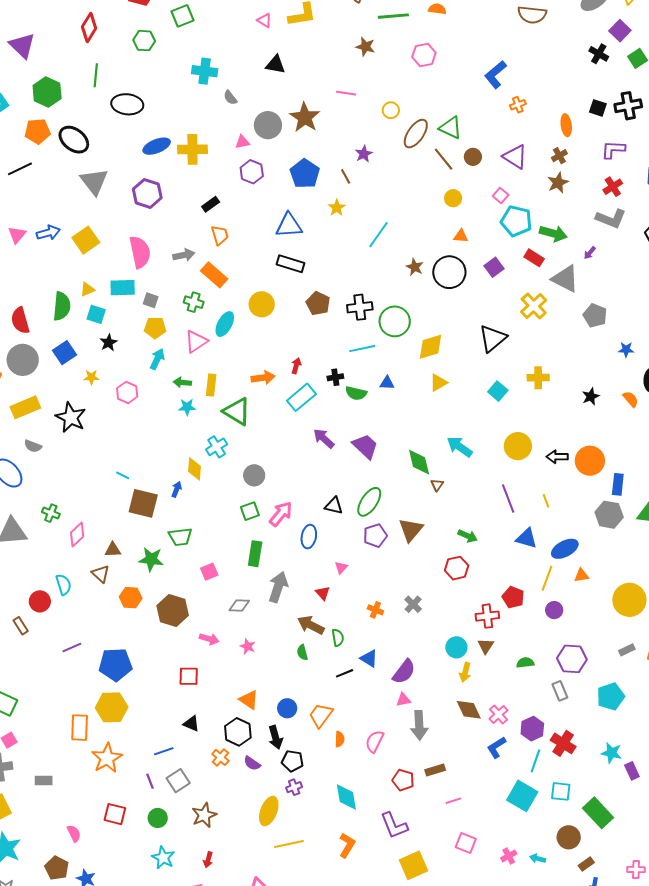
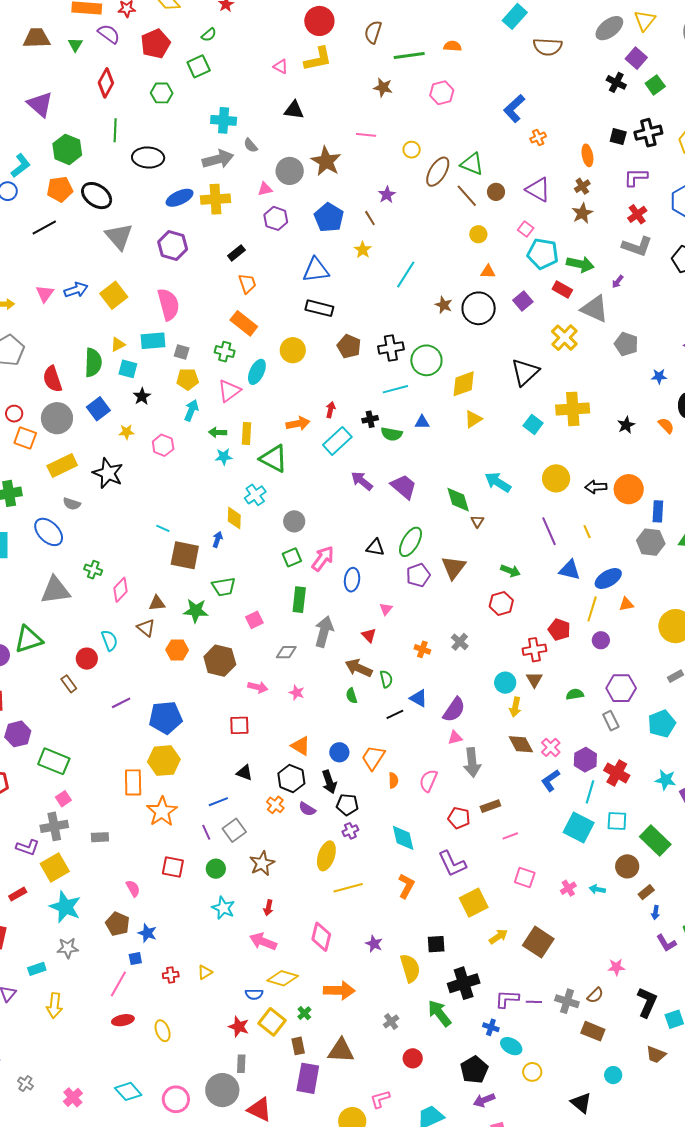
gray arrow: (184, 255) -> (218, 159), moved, size x1.4
yellow cross: (538, 378) -> (573, 409), size x1.5

